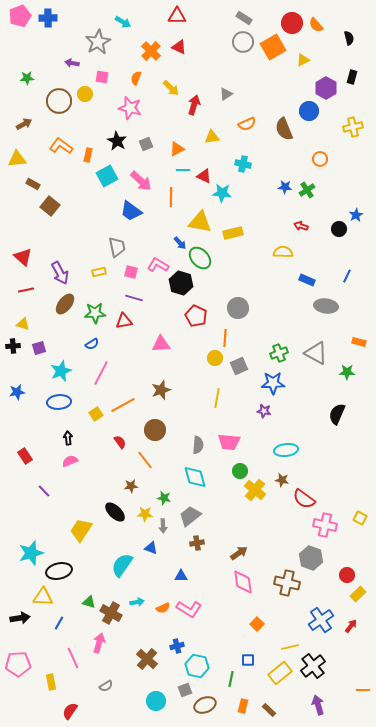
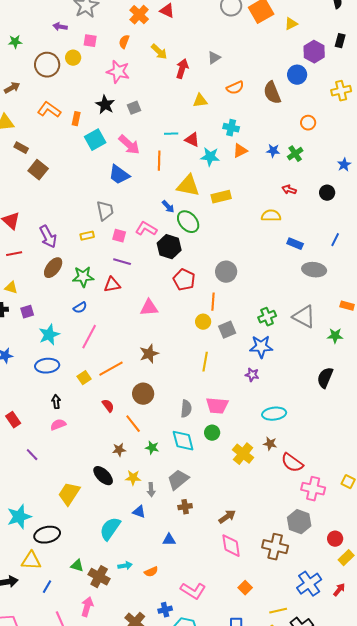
orange triangle: (177, 149) -> (240, 151), moved
blue star: (356, 215) -> (344, 165), moved
green circle: (240, 471) -> (212, 433), moved
green star: (164, 498) -> (152, 448), moved
pink L-shape: (189, 609) -> (193, 591), moved

